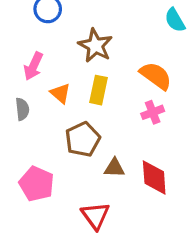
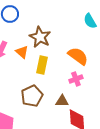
orange triangle: (60, 93) -> (22, 52), moved
brown triangle: (114, 168) -> (62, 101), moved

